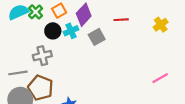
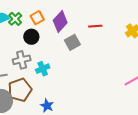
cyan cross: (71, 31) -> (43, 69), moved
brown pentagon: (40, 88) -> (20, 90), turned 30

